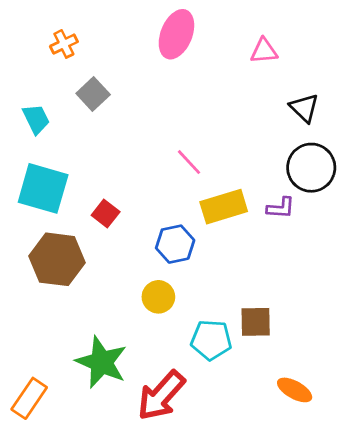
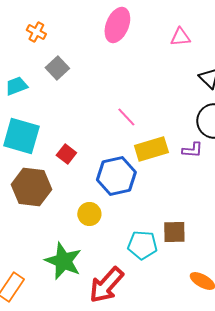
orange cross: (64, 44) -> (36, 32), turned -36
cyan trapezoid: (36, 119) -> (16, 86), turned -85
blue hexagon: (175, 244) -> (116, 176), size x1.4
yellow circle: (158, 297) -> (89, 214), moved

